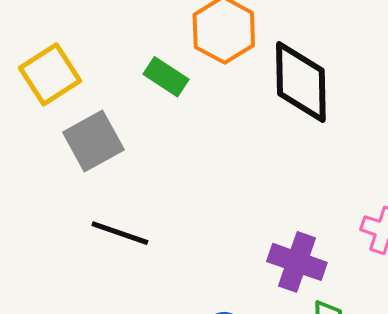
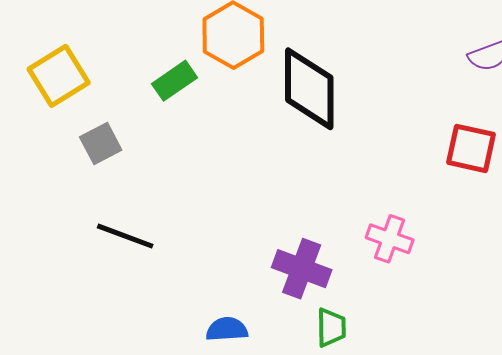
green rectangle: (166, 77) -> (175, 81), turned -69
gray square: (93, 141) -> (101, 143), size x0.7

